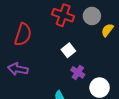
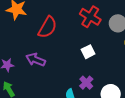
purple cross: (78, 72) -> (86, 83), moved

